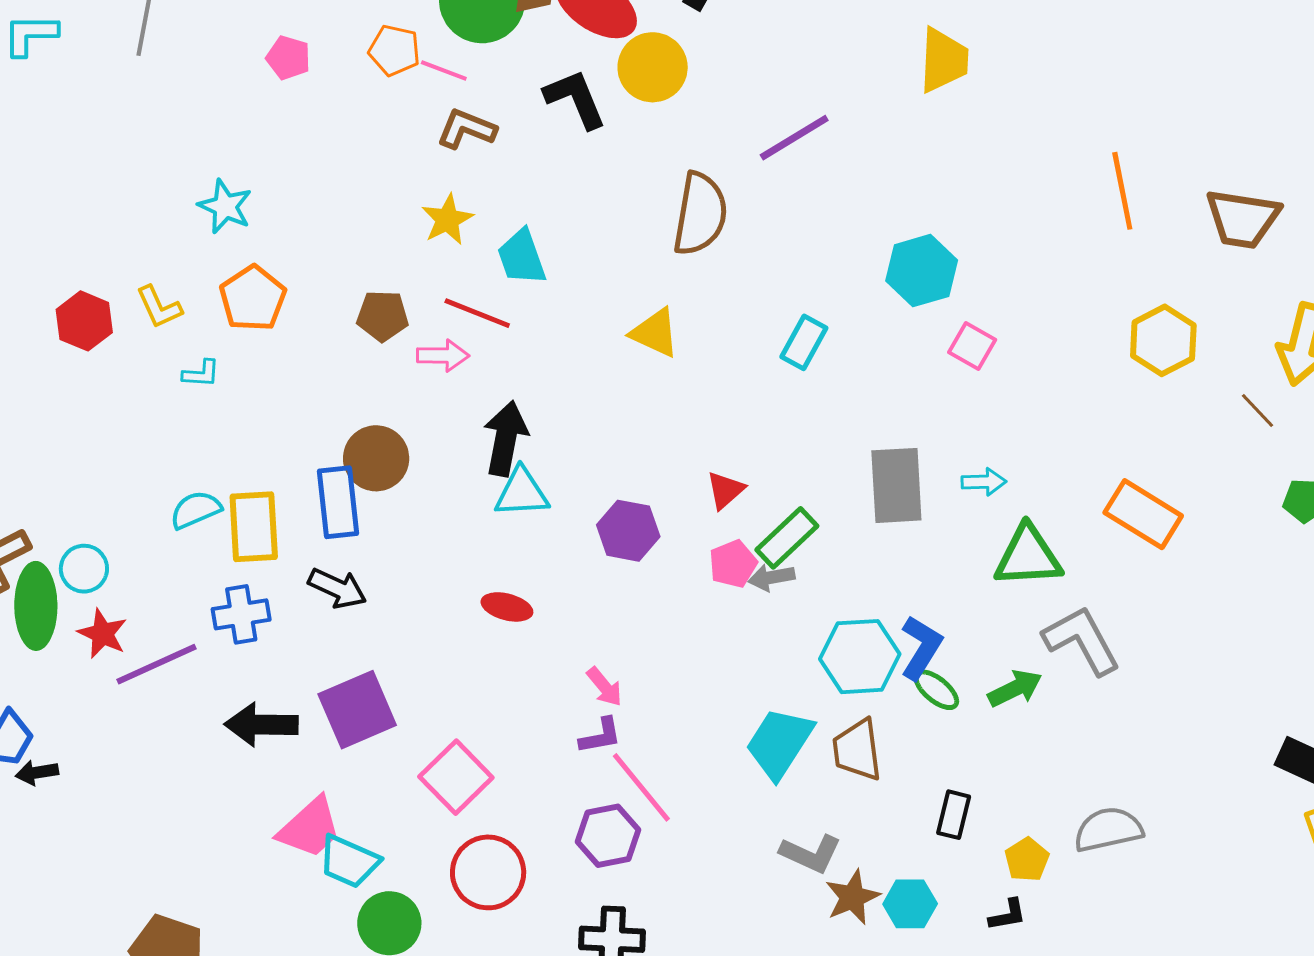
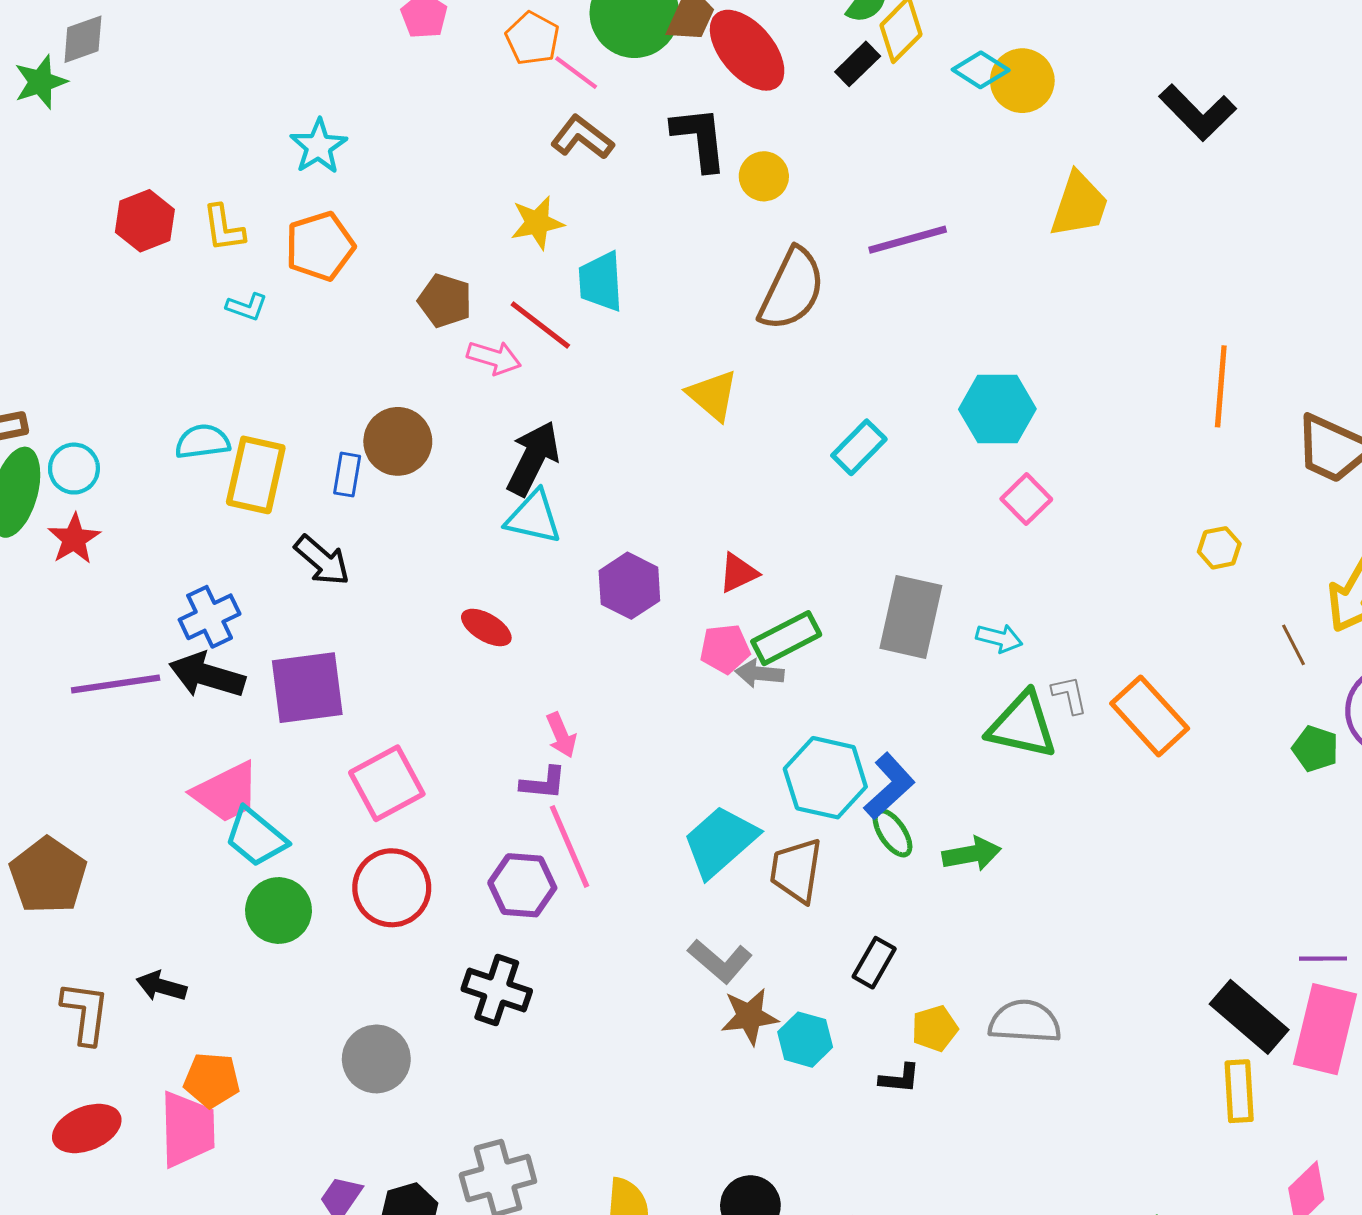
yellow circle: (653, 67) -> (764, 176), moved, size x0.7
yellow hexagon: (1163, 340) -> (1219, 548), size x0.6
blue rectangle: (338, 502) -> (347, 475), size x0.6
blue cross: (241, 614) -> (210, 617), moved, turned -32
gray L-shape: (1082, 640) -> (1069, 695), moved, size x0.5
purple line: (157, 664) -> (116, 684), moved

